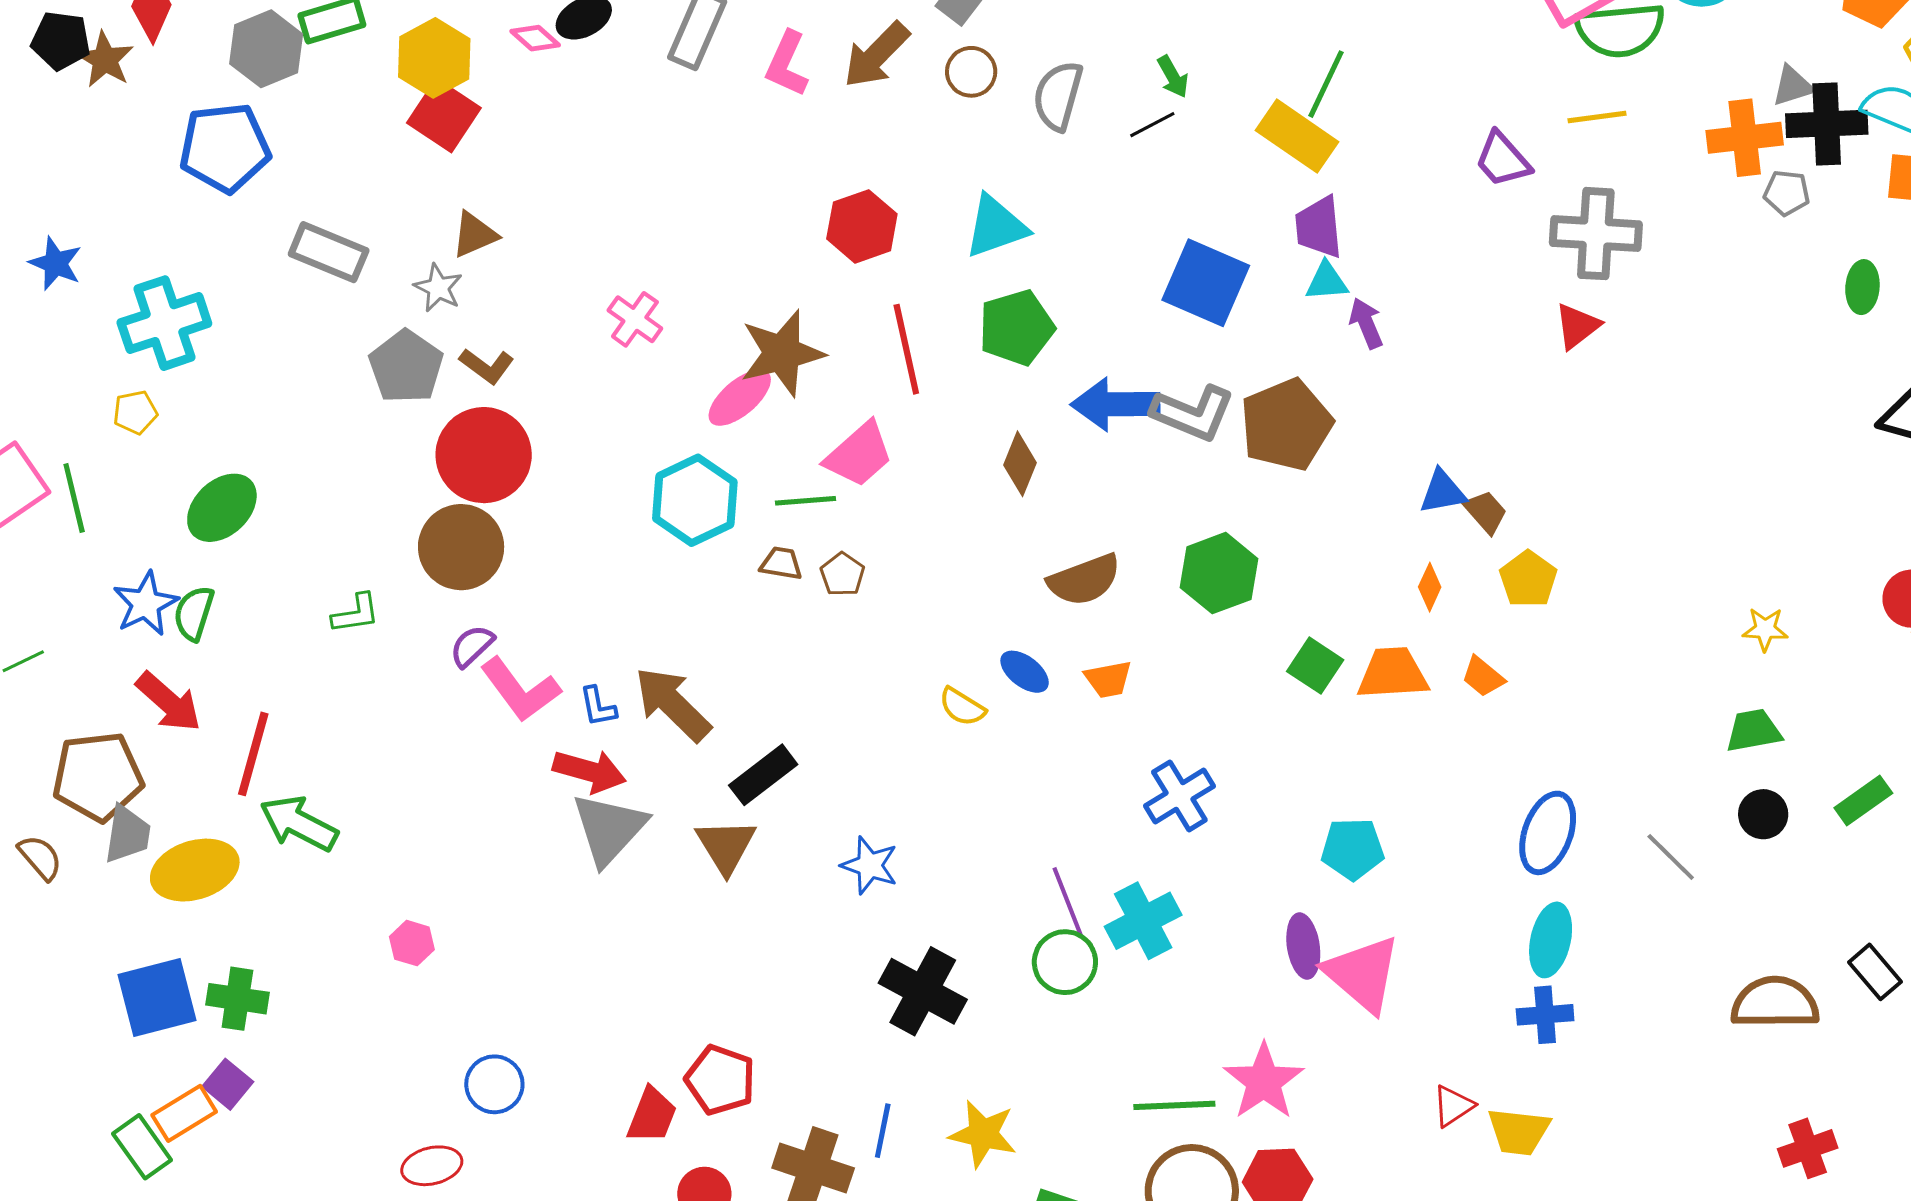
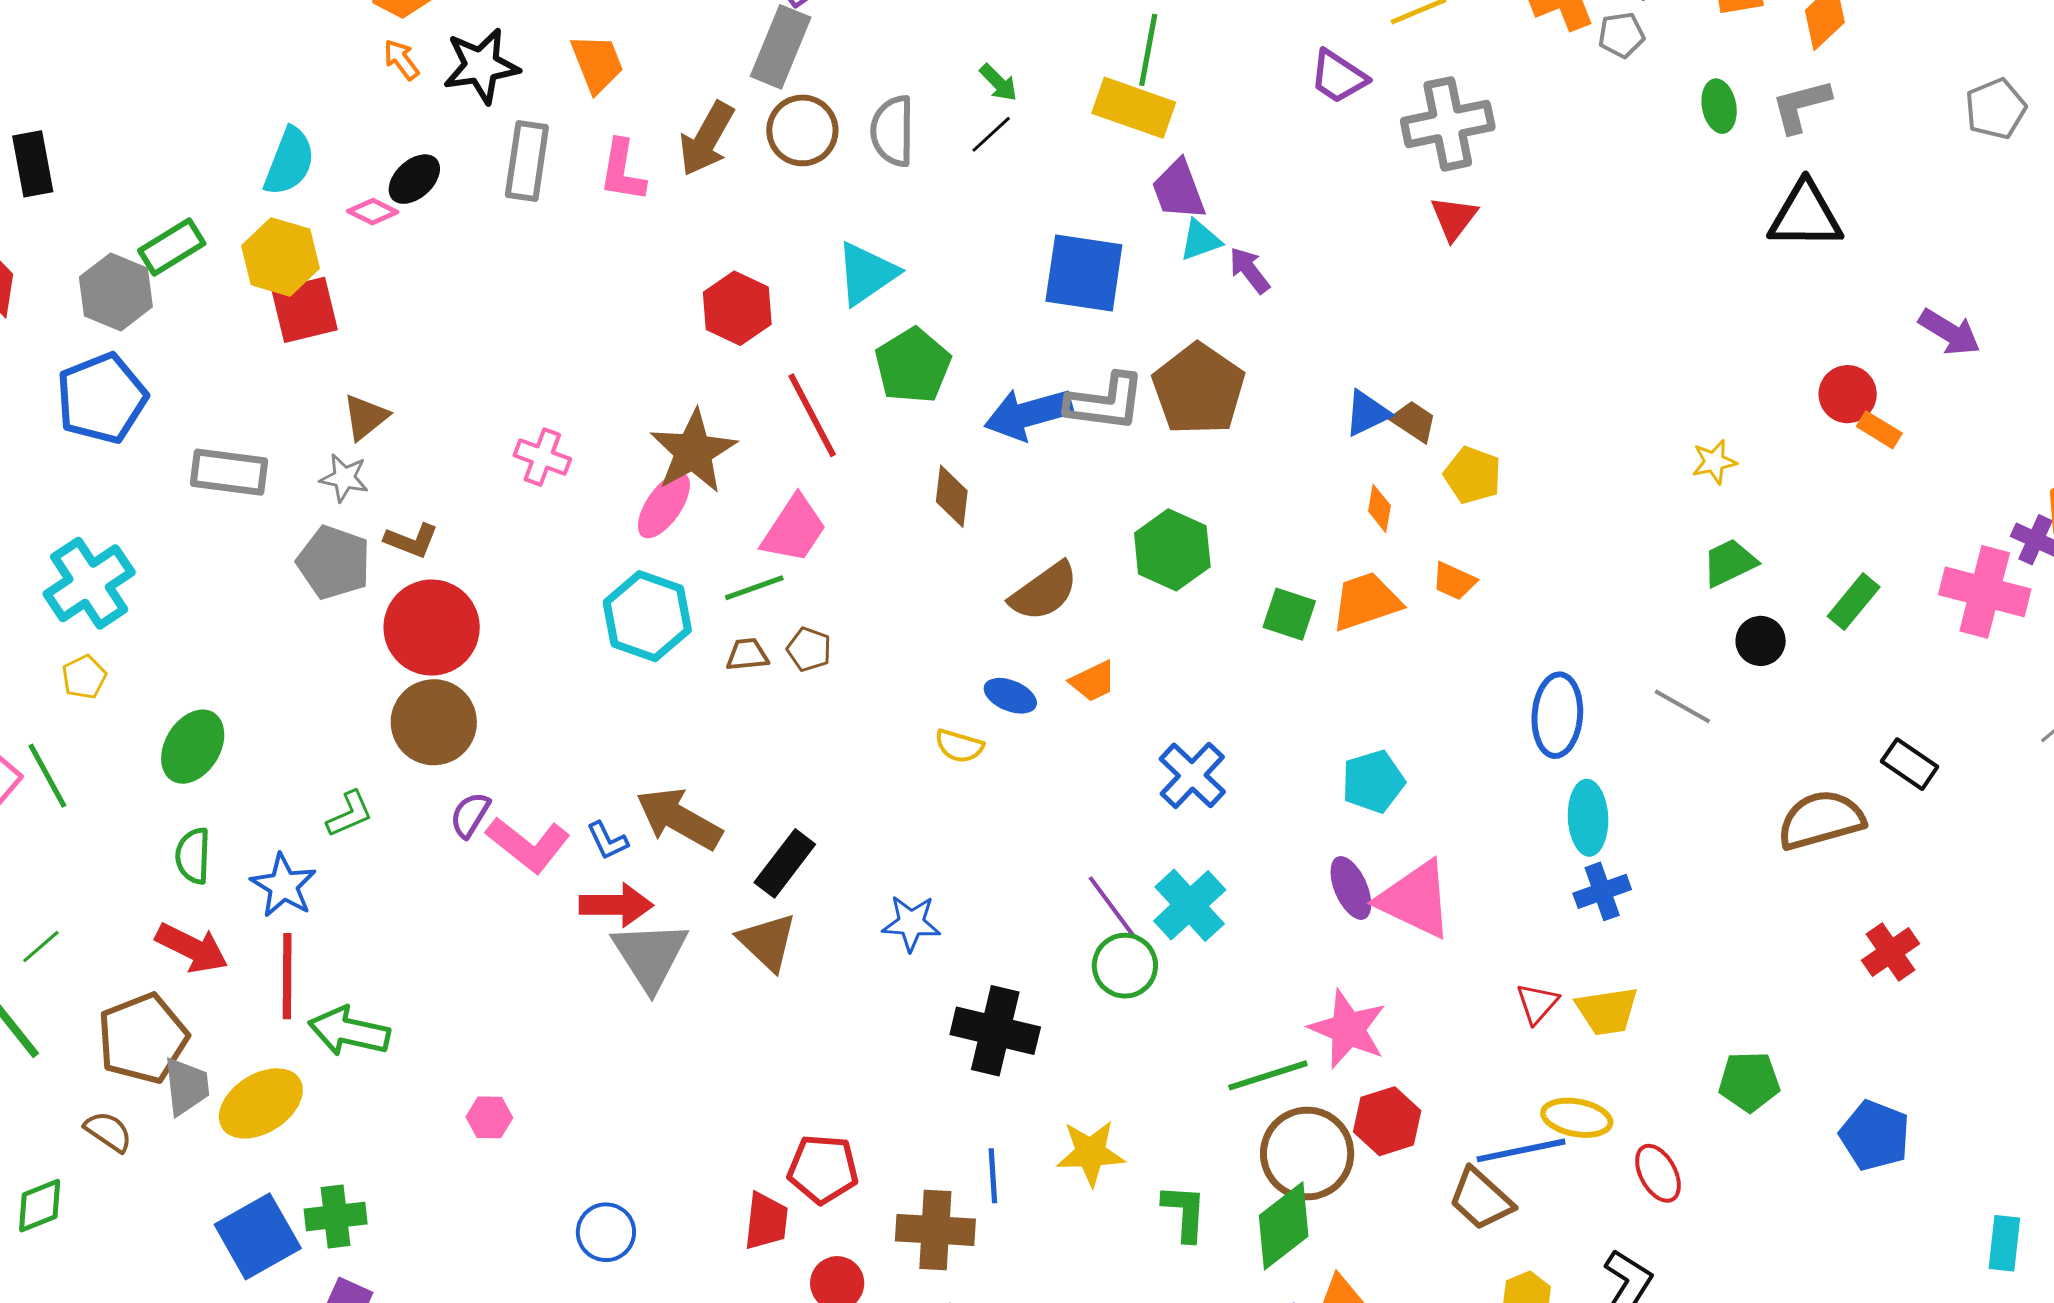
brown circle: (971, 72) -> (802, 130), size x1.4
red square: (444, 115) -> (305, 310), turned -32
blue star: (146, 604) -> (284, 886), moved

